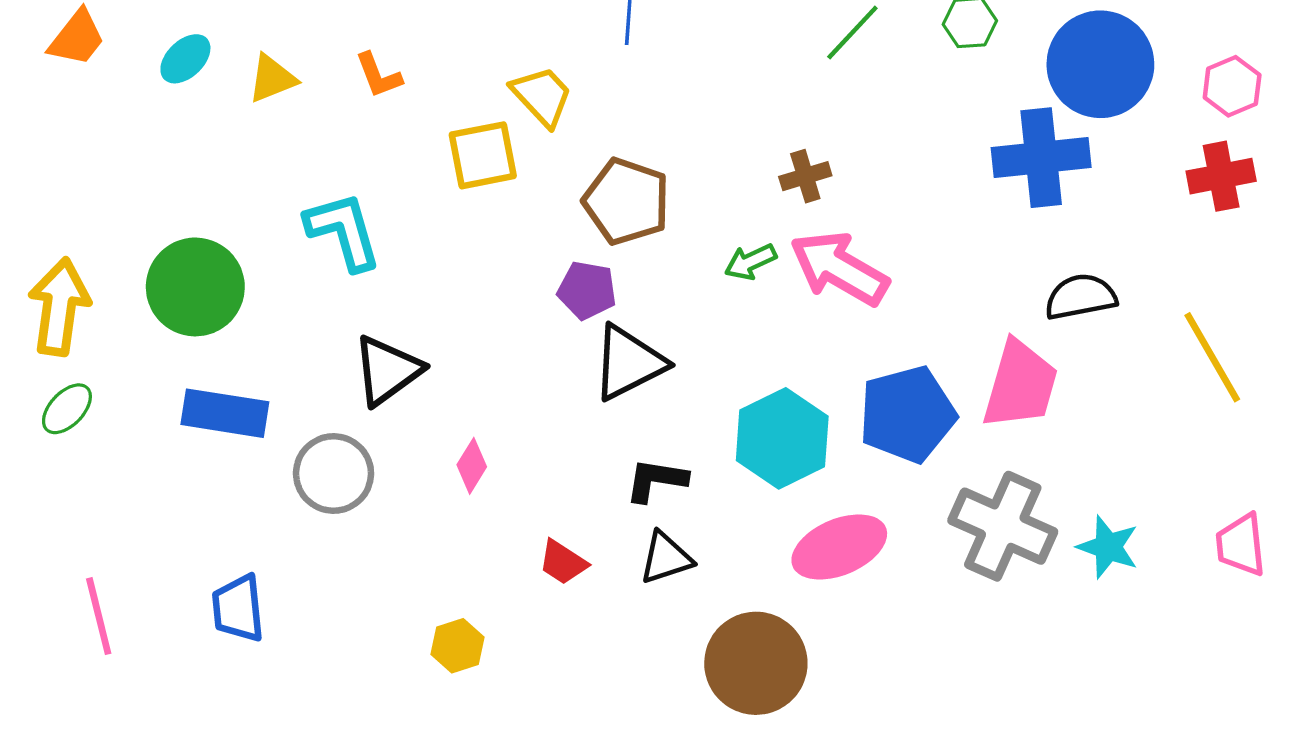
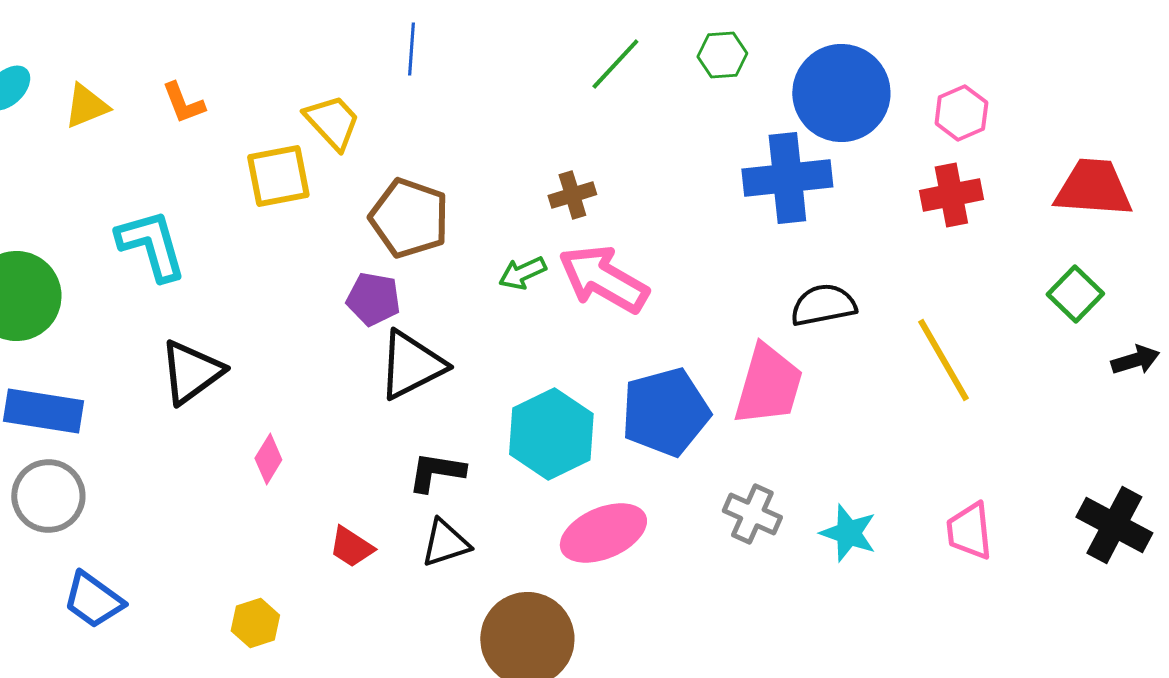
gray circle: (334, 473) -> (48, 496), moved
gray cross: (1003, 526) -> (752, 514), size x0.6
blue trapezoid: (238, 608) -> (93, 600), moved, turned -48

